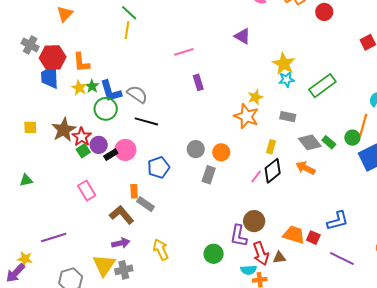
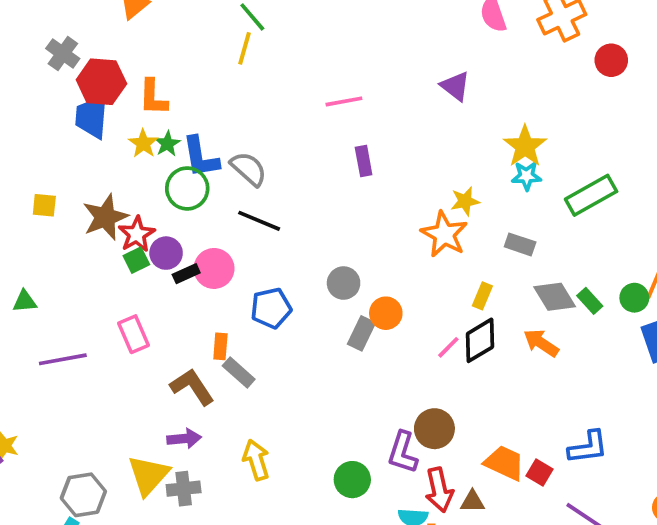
orange circle: (221, 152) -> (386, 313), moved
purple line: (54, 237) -> (63, 359), moved

